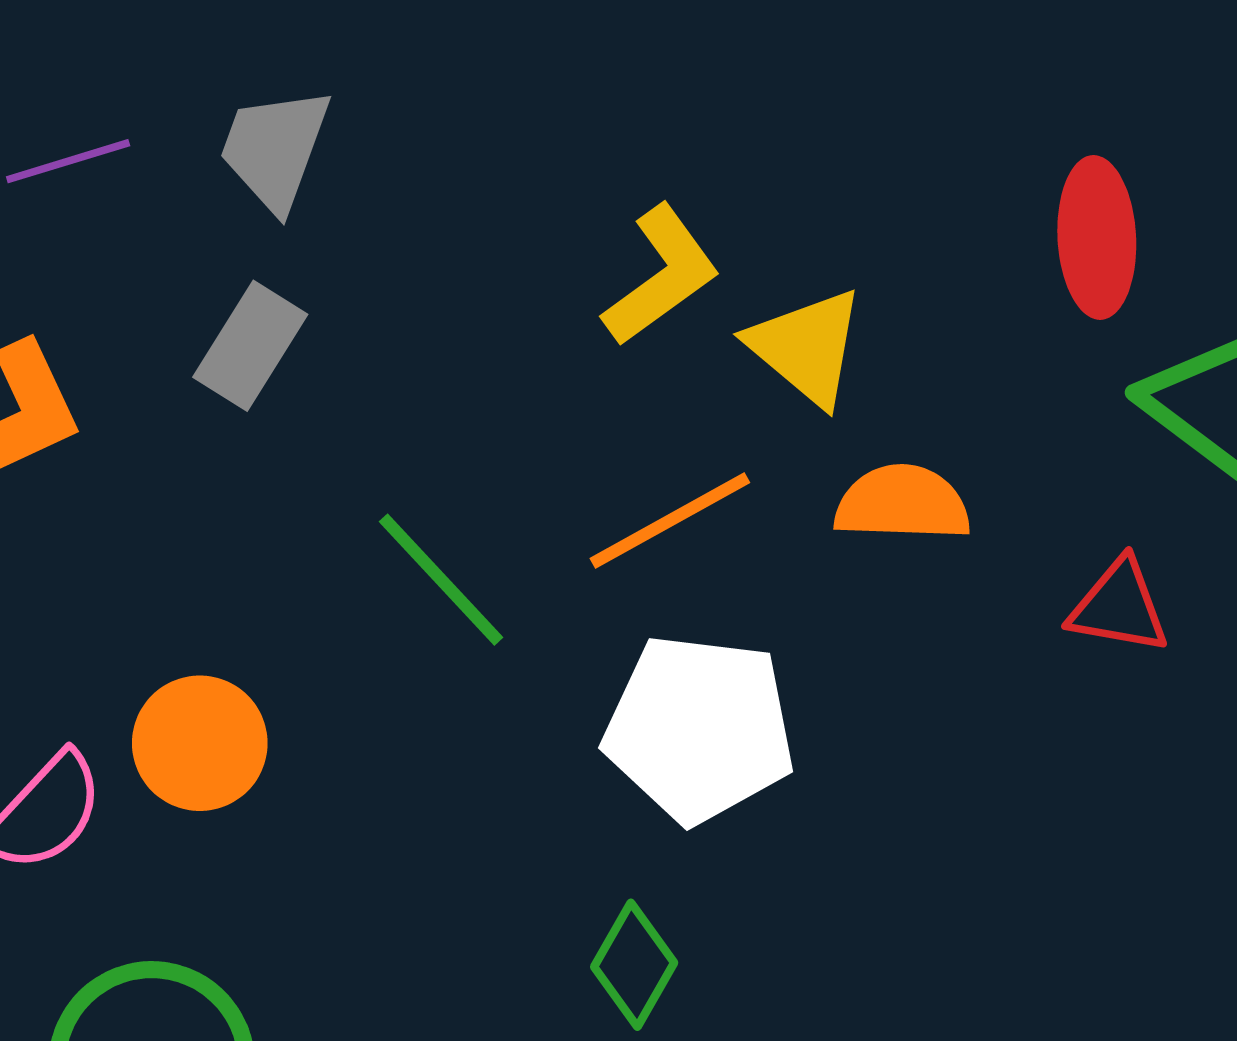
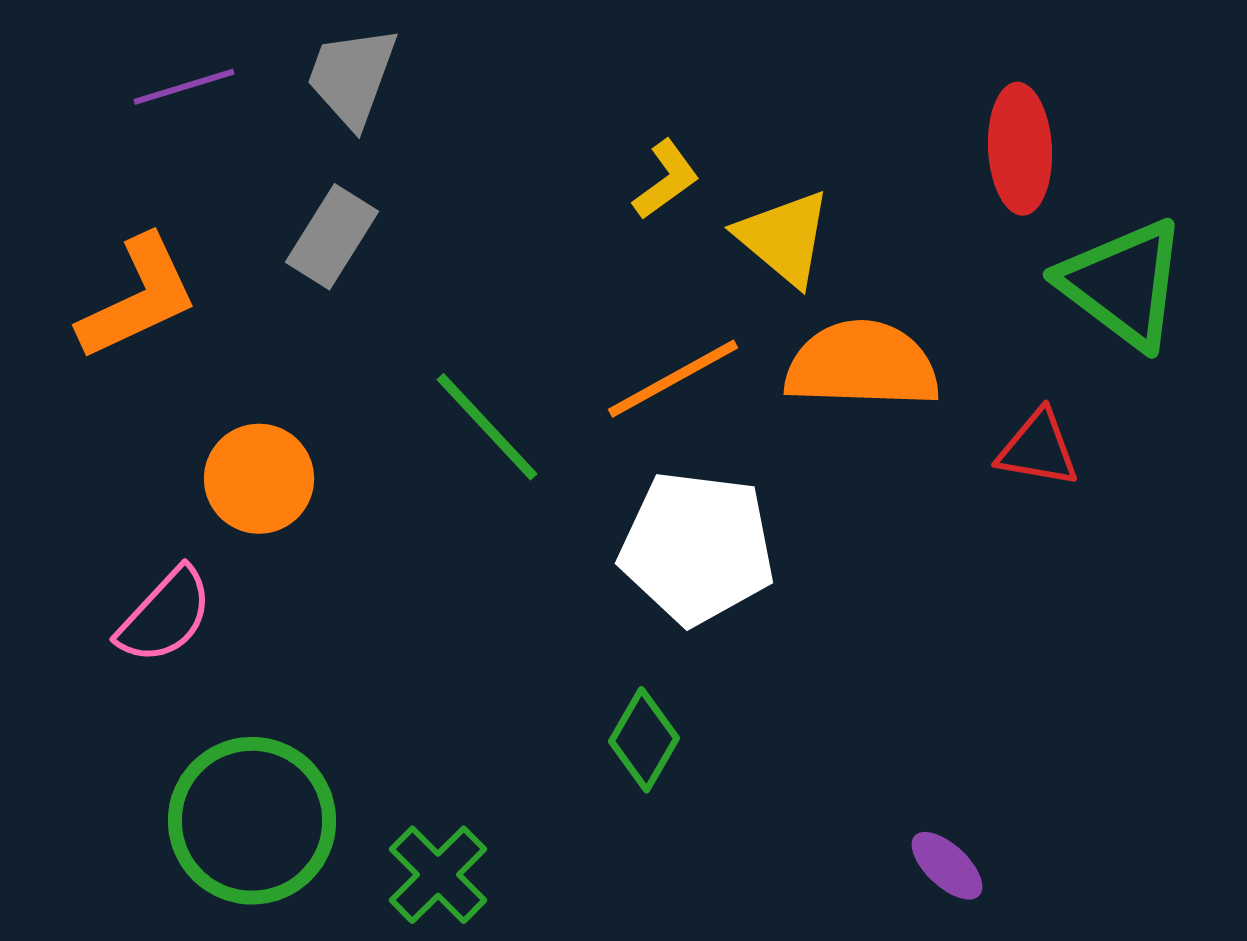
yellow L-shape: (661, 276) -> (666, 180), size x0.7
orange semicircle: (902, 503) -> (862, 365), size x1.4
orange circle: (200, 743) -> (259, 479), moved

